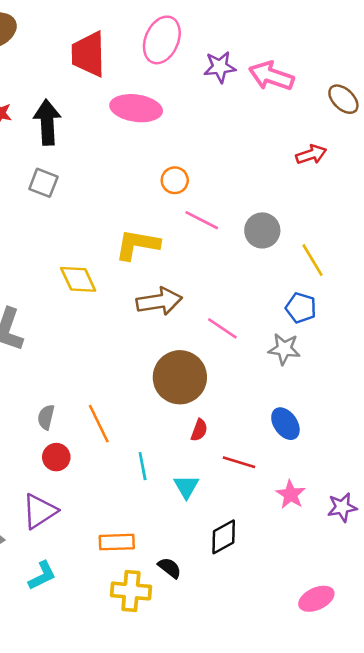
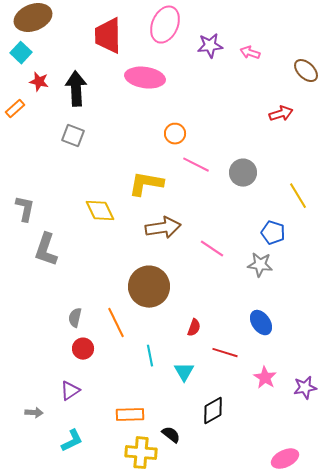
pink arrow: (271, 76) -> (250, 53), size x0.6
yellow line: (312, 260) -> (298, 196), moved
brown circle: (180, 377) -> (149, 287), moved
purple triangle: (40, 511) -> (70, 391), size x0.7

